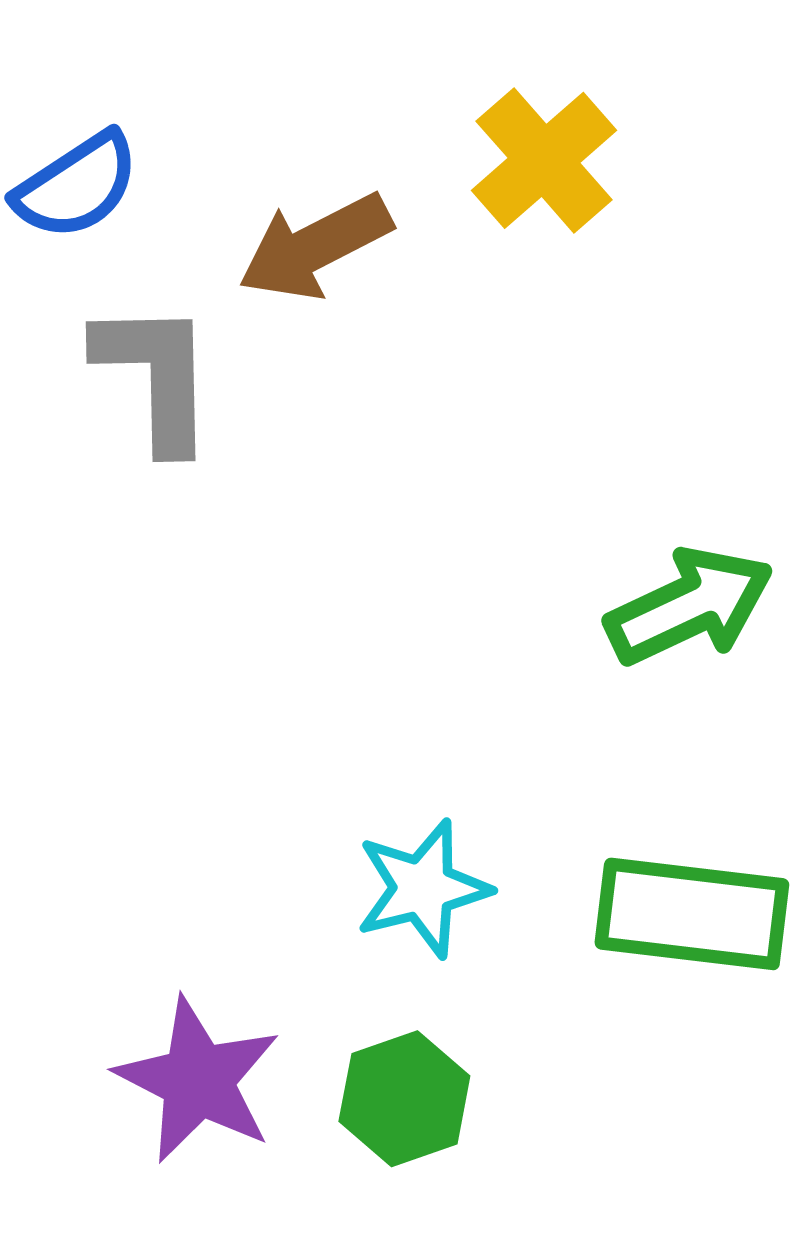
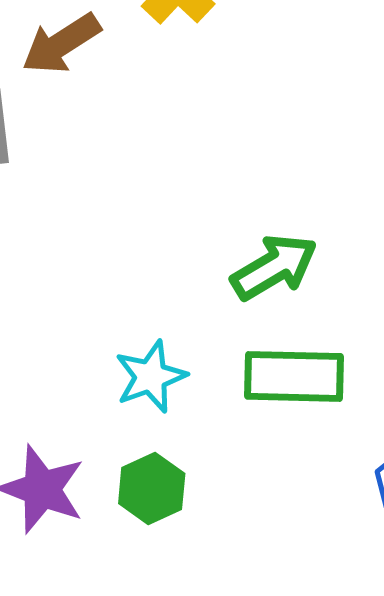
green arrow: (690, 606) -> (274, 267), moved

